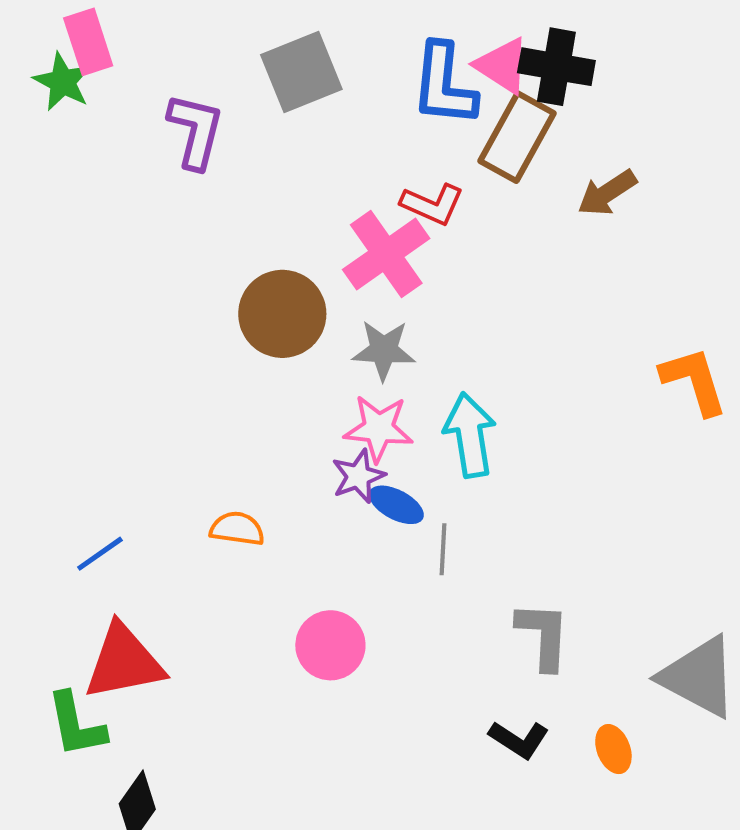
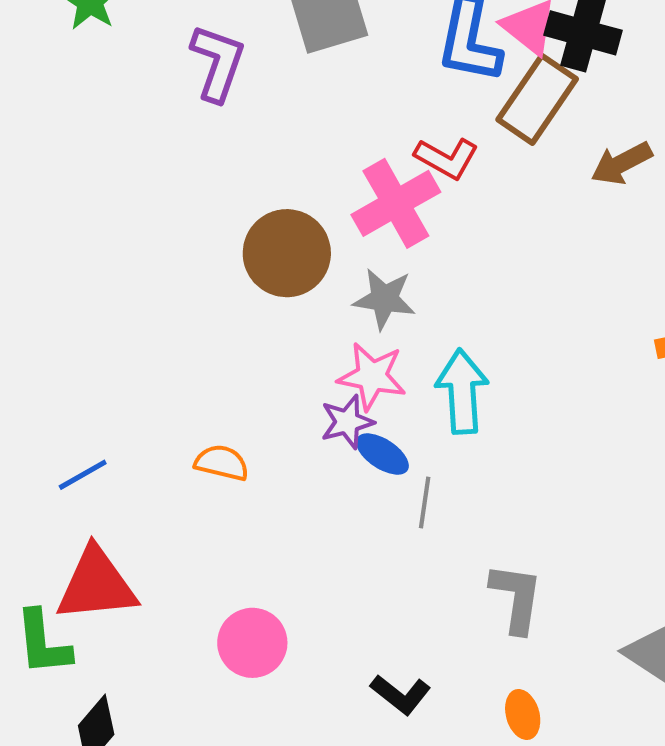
pink circle: (330, 645) -> (252, 643), moved
black L-shape: (519, 739) -> (401, 694), moved
orange ellipse: (613, 749) -> (523, 715), moved

